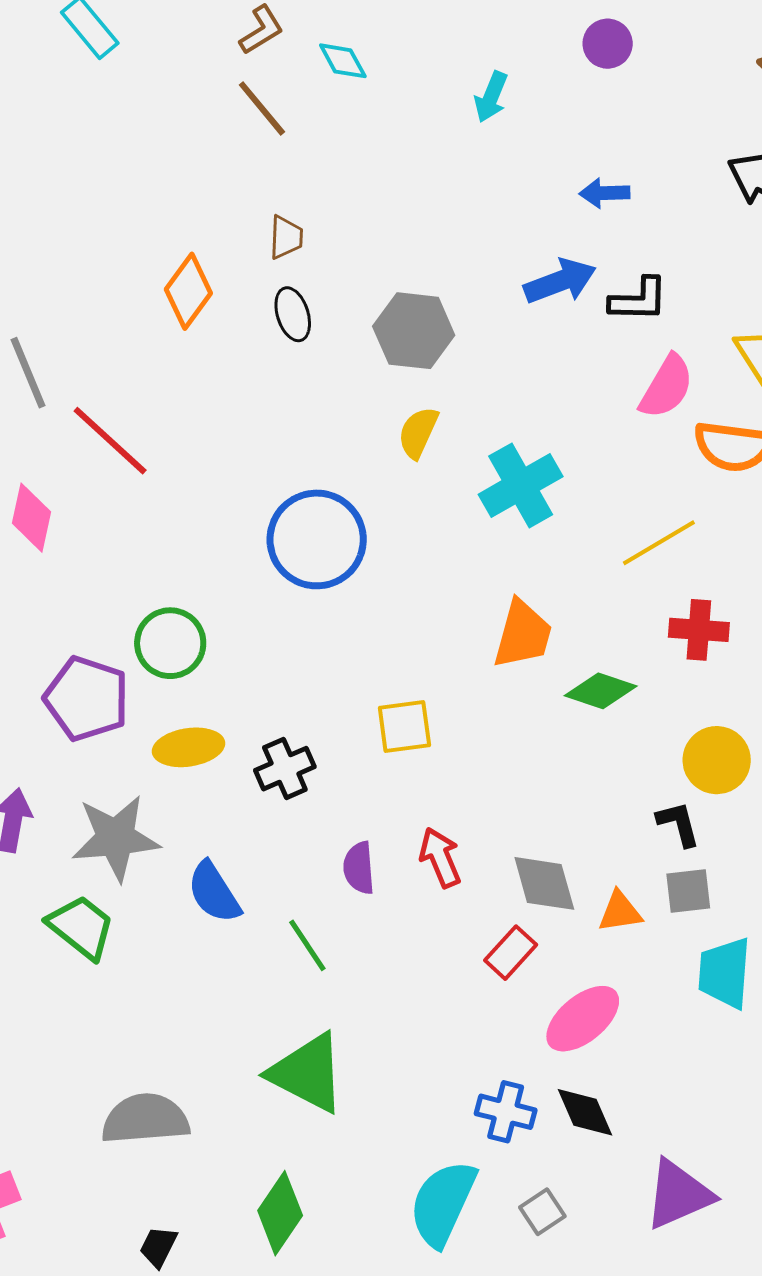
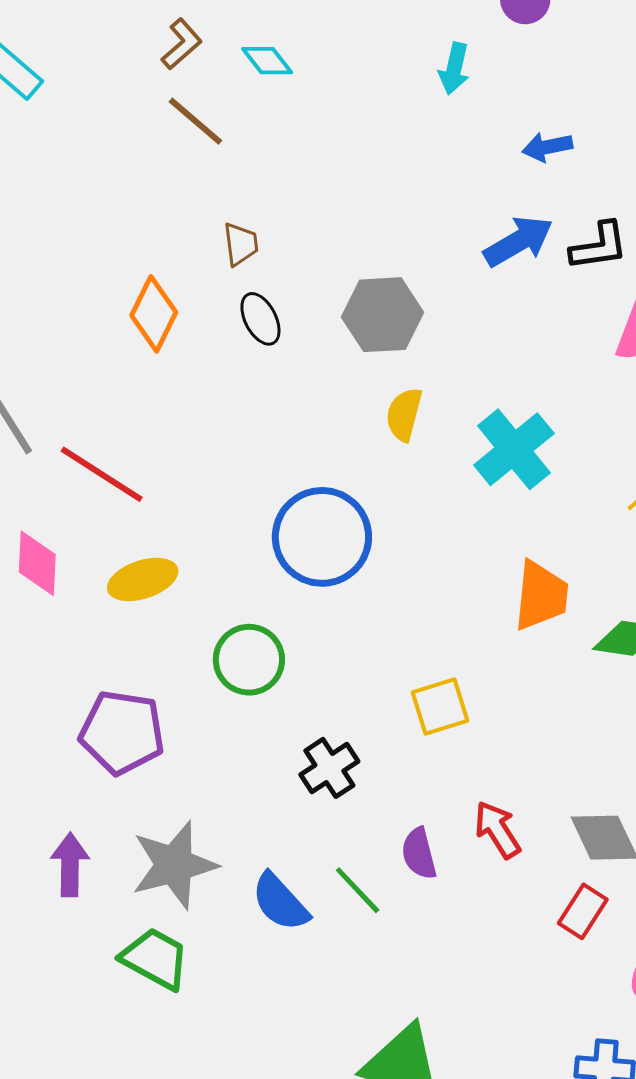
cyan arrow: (491, 97) -> (454, 69), moved
green circle: (170, 643) -> (249, 660), moved
yellow ellipse: (189, 747) -> (143, 579), moved
green line: (307, 945) -> (358, 890), moved

